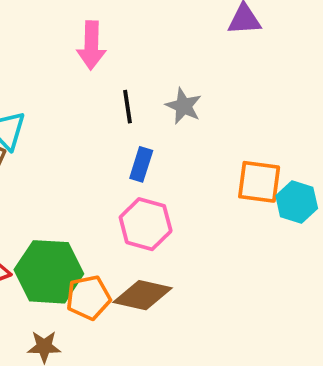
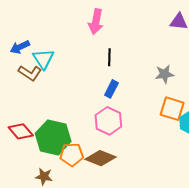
gray star: (184, 106) -> (164, 74), moved, turned 30

